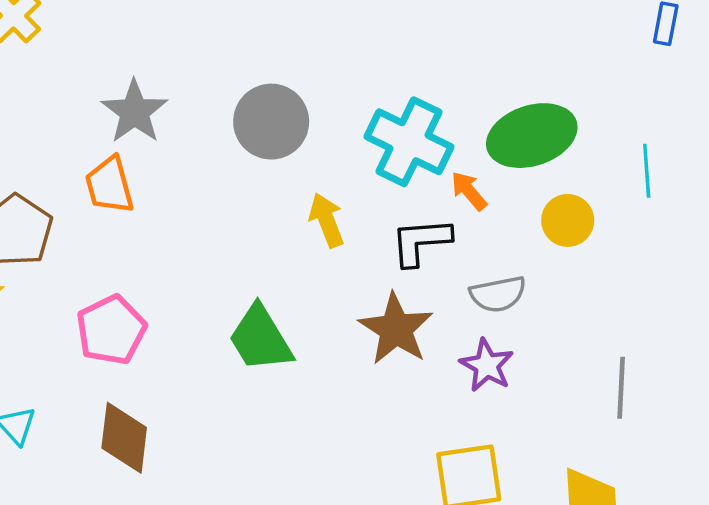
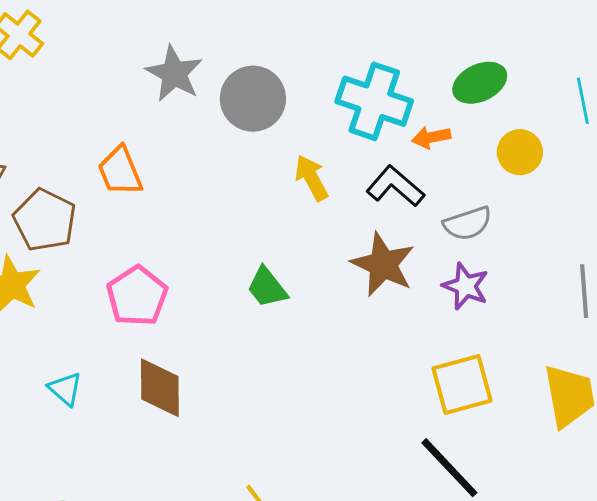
gray star: (134, 112) -> (174, 73), moved
green ellipse: (532, 136) -> (480, 83), size x0.7
orange arrow: (469, 191) -> (431, 137), turned -54
black L-shape: (421, 242) -> (395, 186), turned 52
green trapezoid: (260, 339) -> (267, 287), size x0.7

